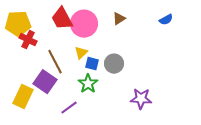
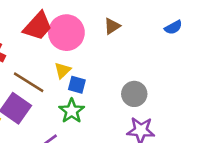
red trapezoid: (62, 19) -> (38, 26), turned -110
brown line: (55, 62) -> (29, 82), turned -30
gray circle: (114, 64) -> (134, 94), moved

